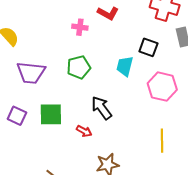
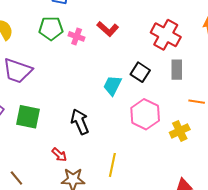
green pentagon: (79, 67) -> (51, 28), moved
red arrow: (84, 131) -> (59, 155), moved
yellow line: (162, 141) -> (112, 165), moved

